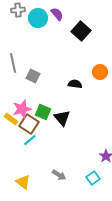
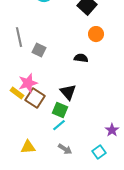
orange circle: (100, 72) -> (96, 34), moved
green square: (43, 112) -> (60, 110), moved
cyan line: (30, 140) -> (59, 125), moved
yellow triangle: (23, 182) -> (28, 147), moved, turned -42

